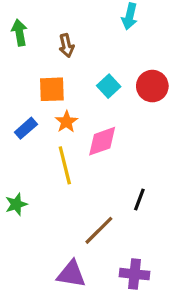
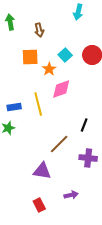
orange star: (66, 122) -> (49, 69), moved
blue rectangle: (26, 128) -> (14, 107), moved, turned 32
purple cross: (134, 274) -> (88, 158), moved

